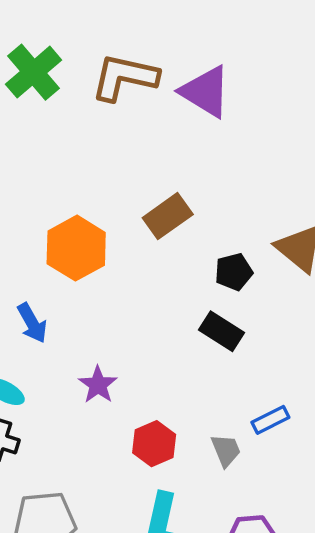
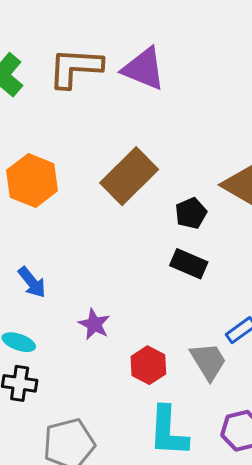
brown rectangle: (168, 216) -> (129, 176), size x1.4
orange hexagon: (76, 248) -> (32, 180), moved
gray trapezoid: (226, 450) -> (208, 361), size x1.4

